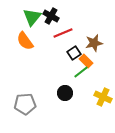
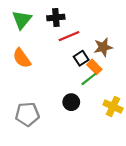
black cross: (51, 16) -> (56, 18), turned -35
green triangle: (32, 17) -> (22, 20), moved
orange semicircle: (25, 41) -> (22, 58), moved

